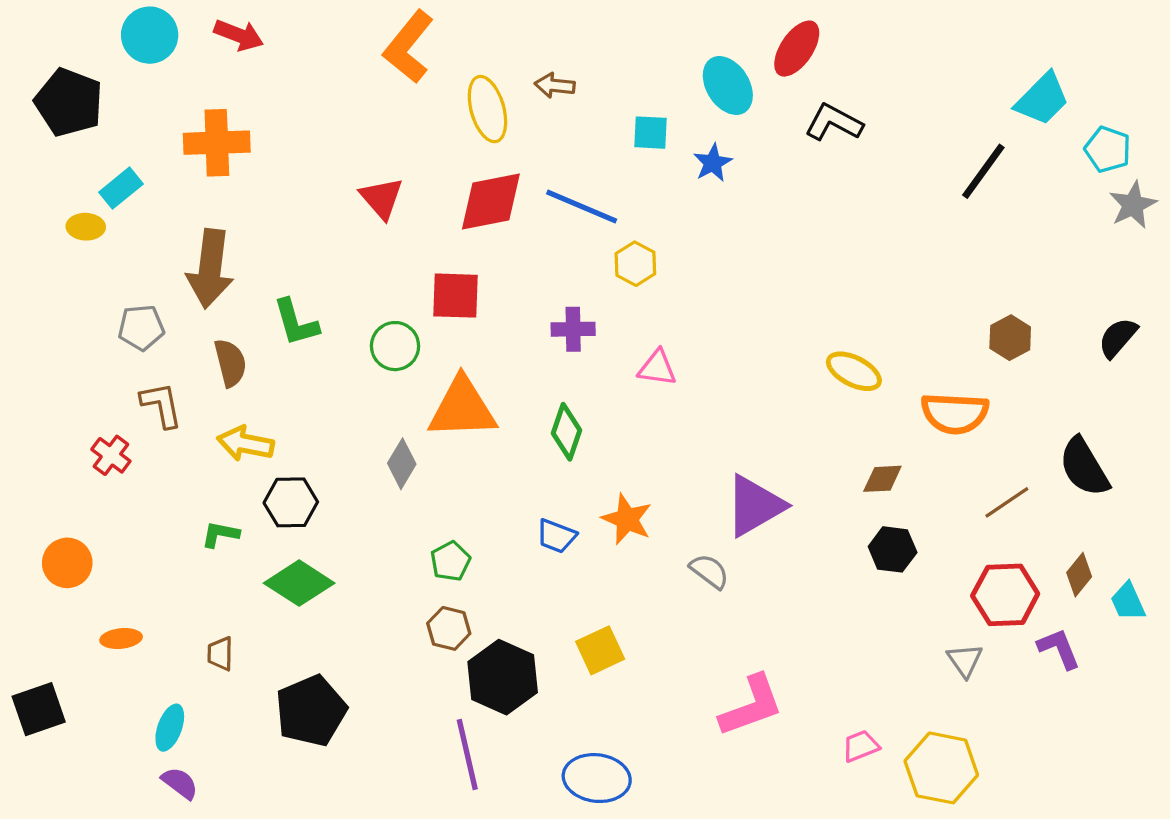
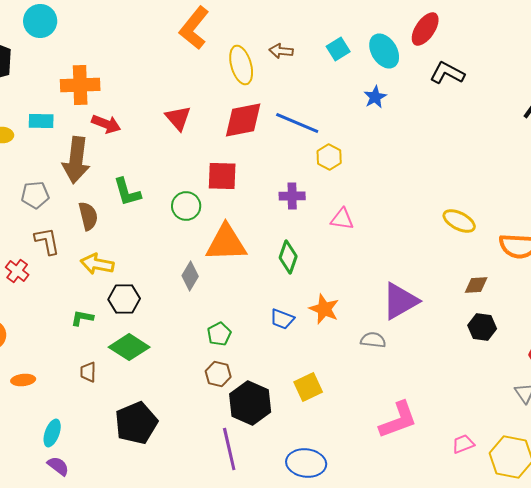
red arrow: (239, 35) -> (106, 124), moved
cyan square: (651, 133) -> (338, 49), moved, turned -35
cyan rectangle: (121, 188) -> (41, 121), moved, turned 40
gray semicircle: (709, 571) -> (373, 340), turned -30
brown trapezoid: (220, 654) -> (88, 372), moved

